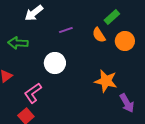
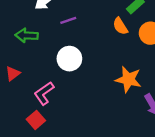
purple line: (66, 30) -> (68, 20), moved

